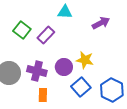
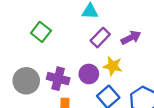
purple arrow: (101, 23) -> (131, 38), moved
purple rectangle: (46, 35) -> (100, 38), moved

